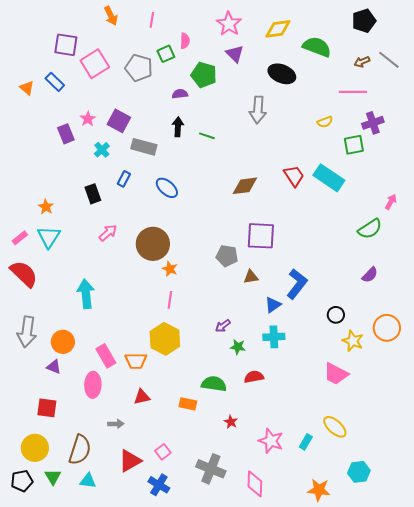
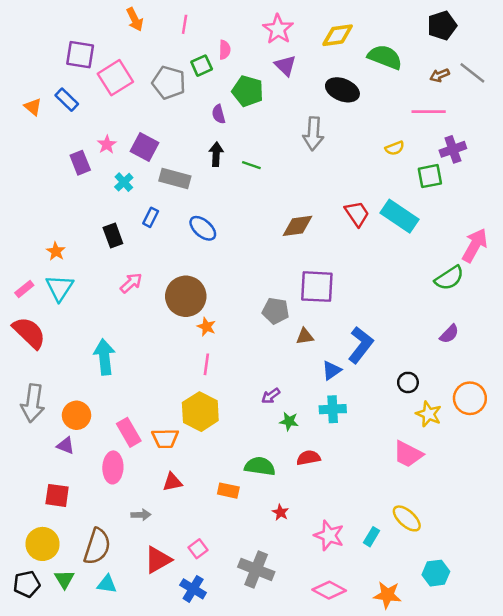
purple semicircle: (180, 94) -> (219, 114), turned -98
pink arrow: (391, 202) -> (475, 245), size x1.8
pink diamond: (255, 484) -> (329, 590), moved, turned -64

